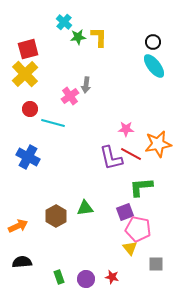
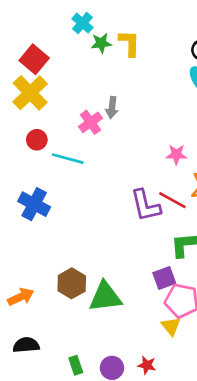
red square: (28, 49) -> (34, 59), turned -35
pink star: (126, 129) -> (176, 155), moved
green triangle: (85, 208) -> (105, 297), moved, size x1.5

